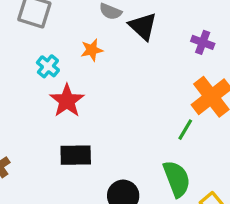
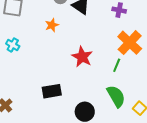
cyan cross: (48, 66) -> (13, 45), moved
red star: (67, 101) -> (82, 57), moved

